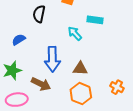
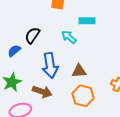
black semicircle: (39, 14) -> (32, 35), moved, turned 30

